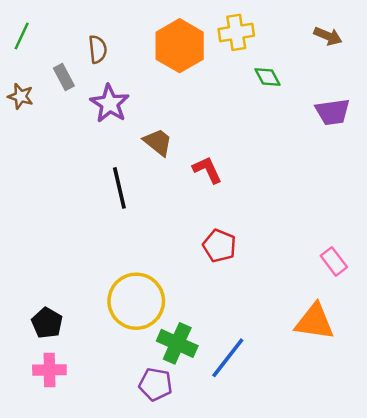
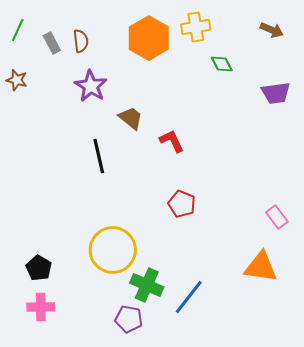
gray rectangle: (64, 77) -> (52, 43), moved

